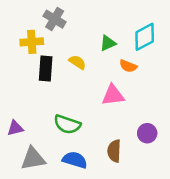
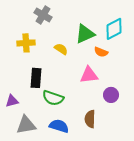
yellow cross: (32, 42) -> (26, 43), moved
green triangle: (108, 43) -> (85, 34), size x1.5
black rectangle: (46, 69) -> (36, 78), moved
purple circle: (147, 133) -> (111, 95), moved

